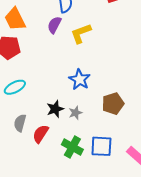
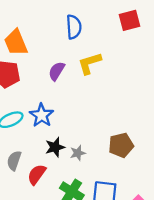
purple semicircle: (54, 25) -> (57, 71), moved
blue star: (80, 79) -> (42, 115), moved

